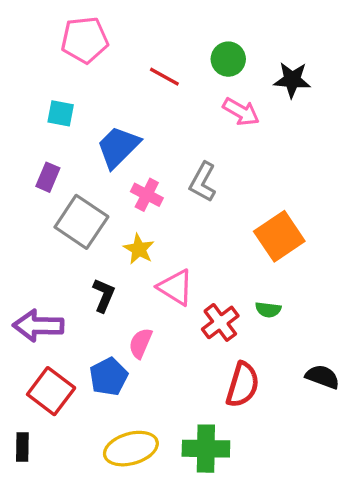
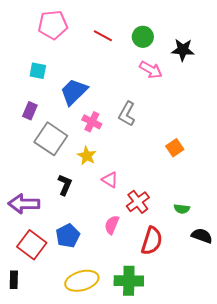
red line: (164, 77) -> (103, 36), moved
orange square: (279, 236) -> (175, 148), size x0.6
pink triangle: (176, 287) -> (110, 180), size x0.7
green semicircle: (268, 310) -> (182, 209), moved
pink semicircle: (140, 343) -> (112, 225), moved

